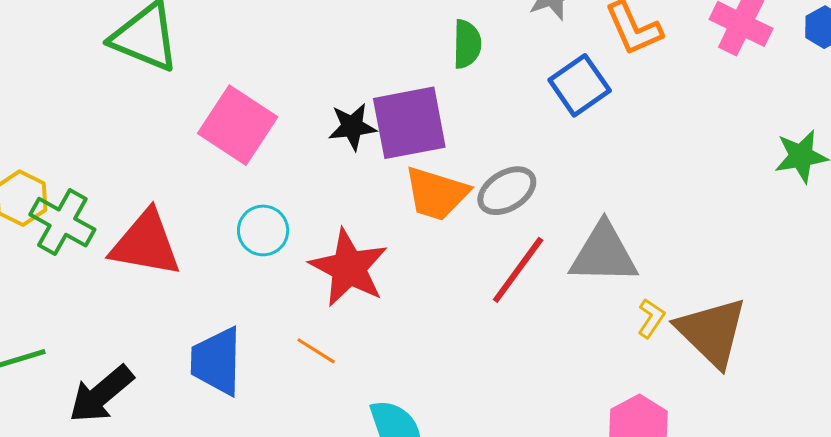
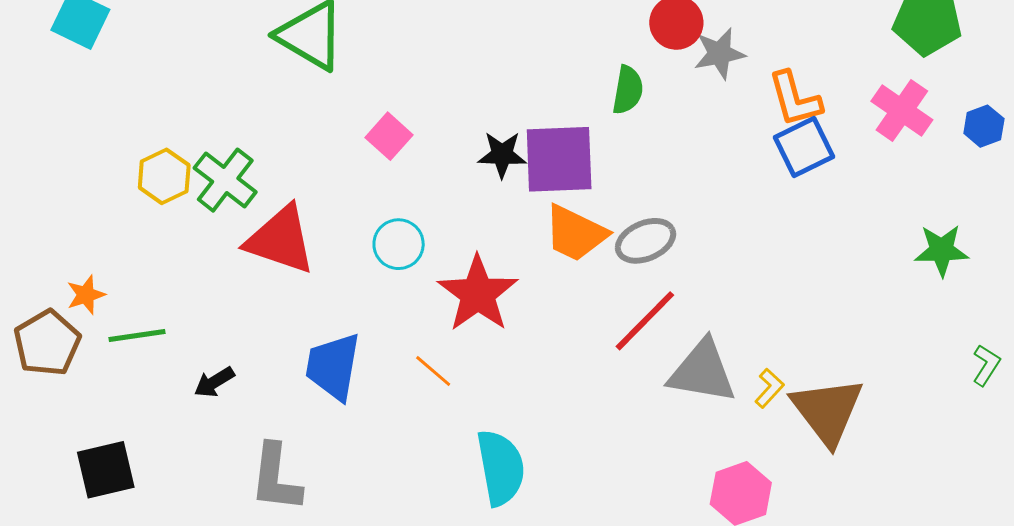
blue square: (580, 85) -> (804, 147), moved
pink square: (238, 125) -> (389, 136), size x0.6
green cross: (62, 222) -> (225, 180), moved
gray triangle: (604, 254) -> (702, 372), moved
black arrow: (101, 394) -> (214, 382), size x0.6

